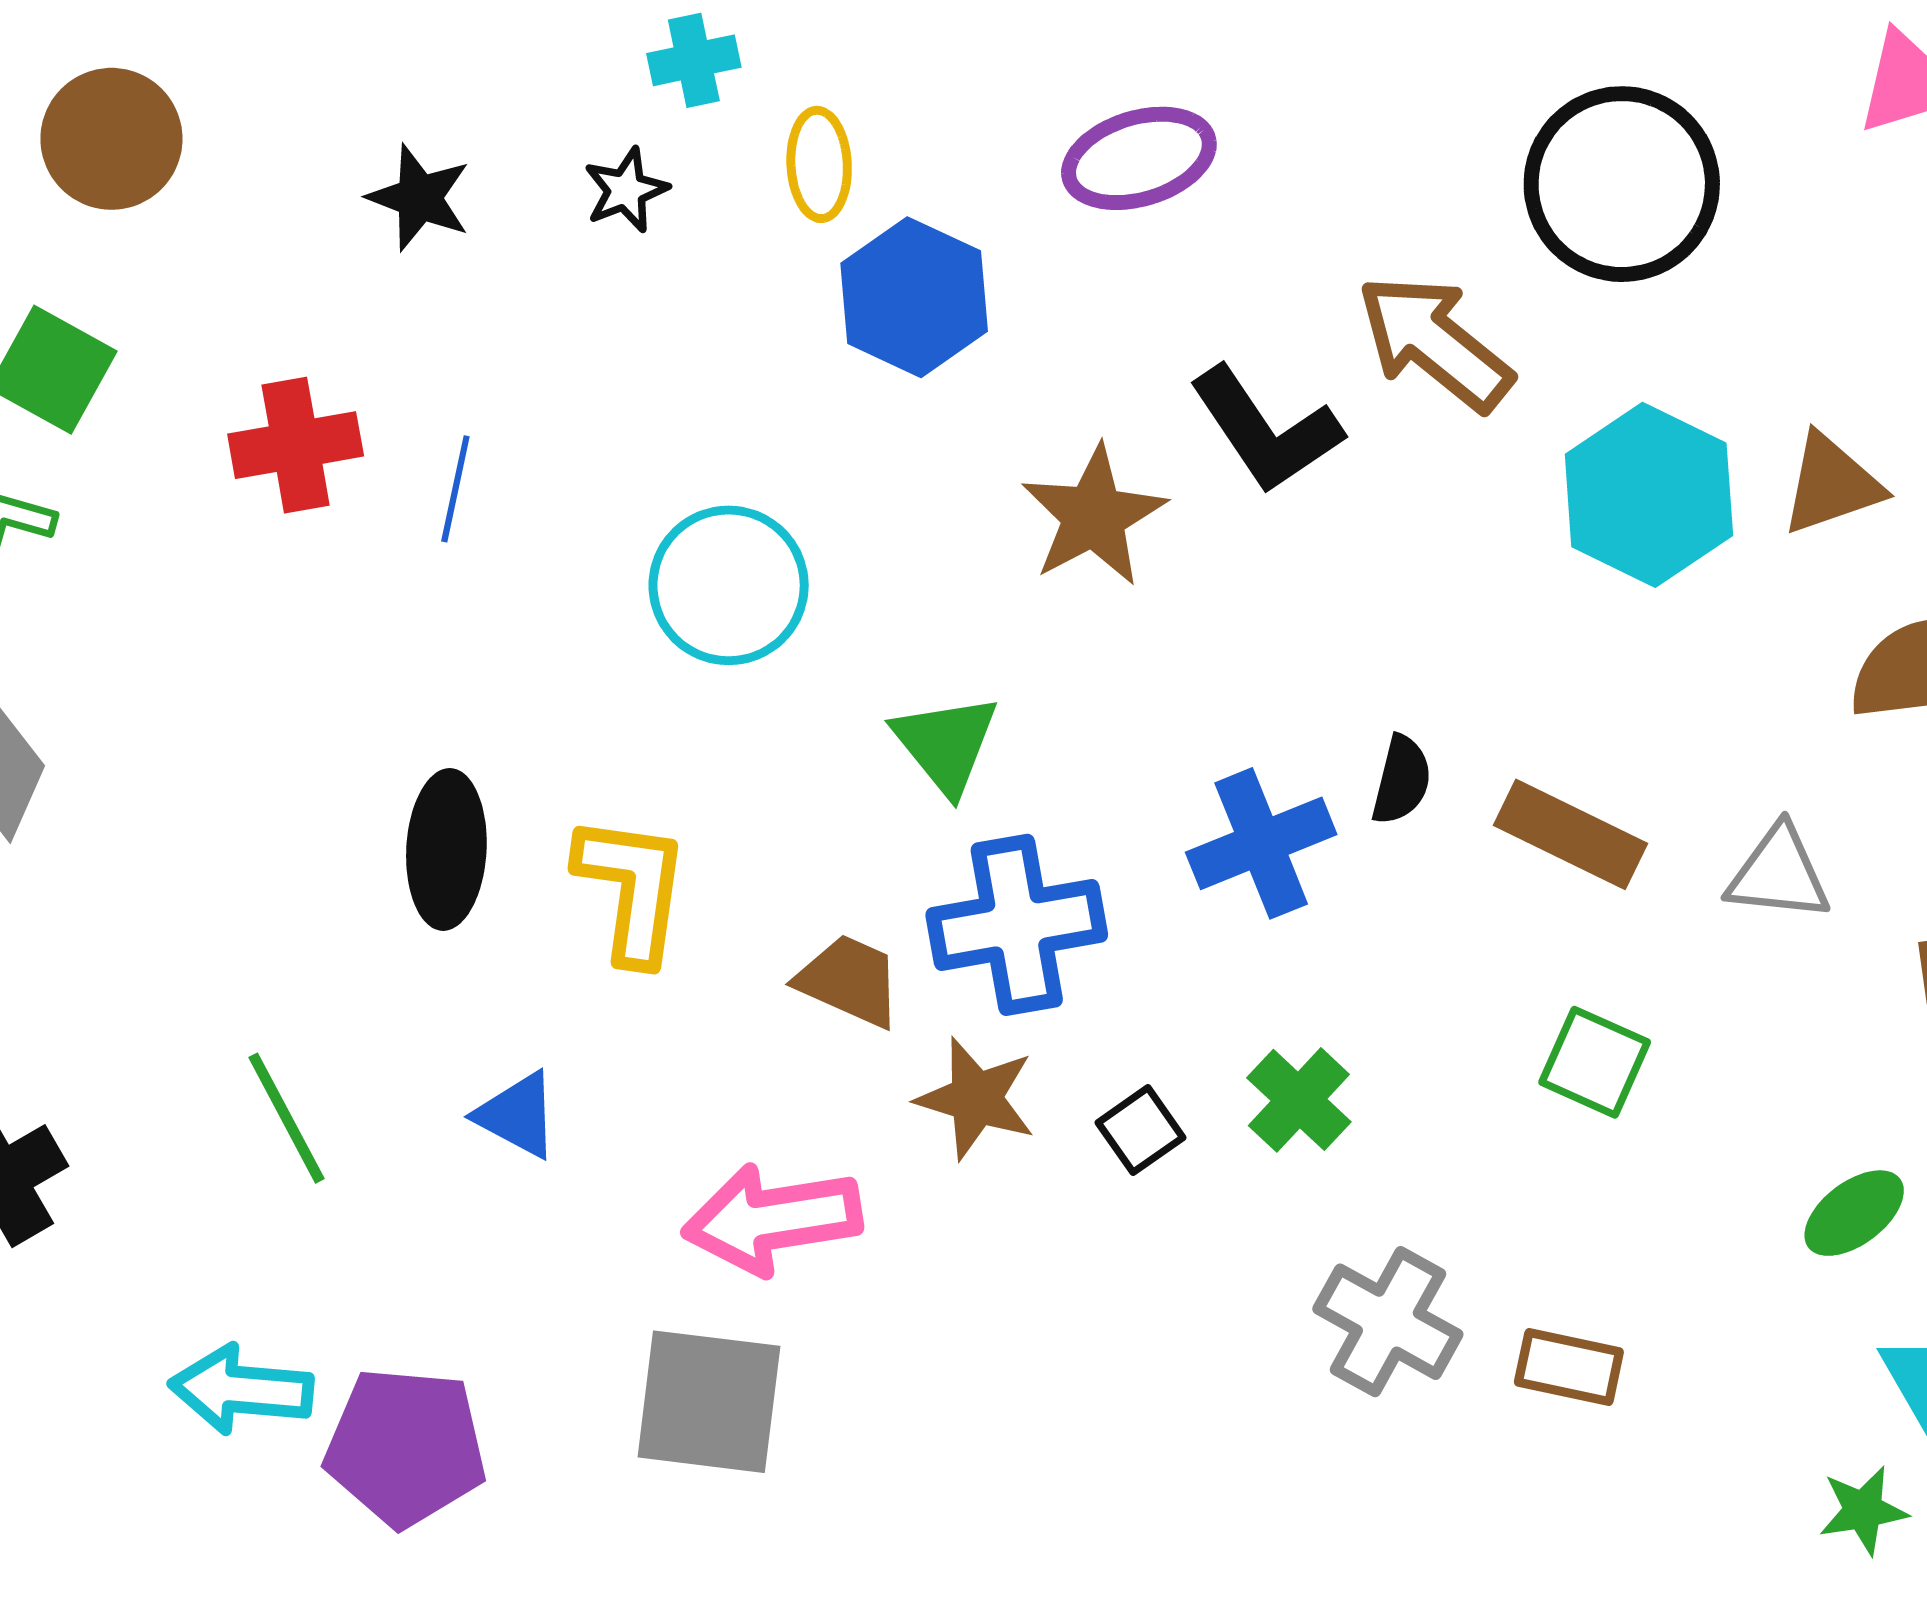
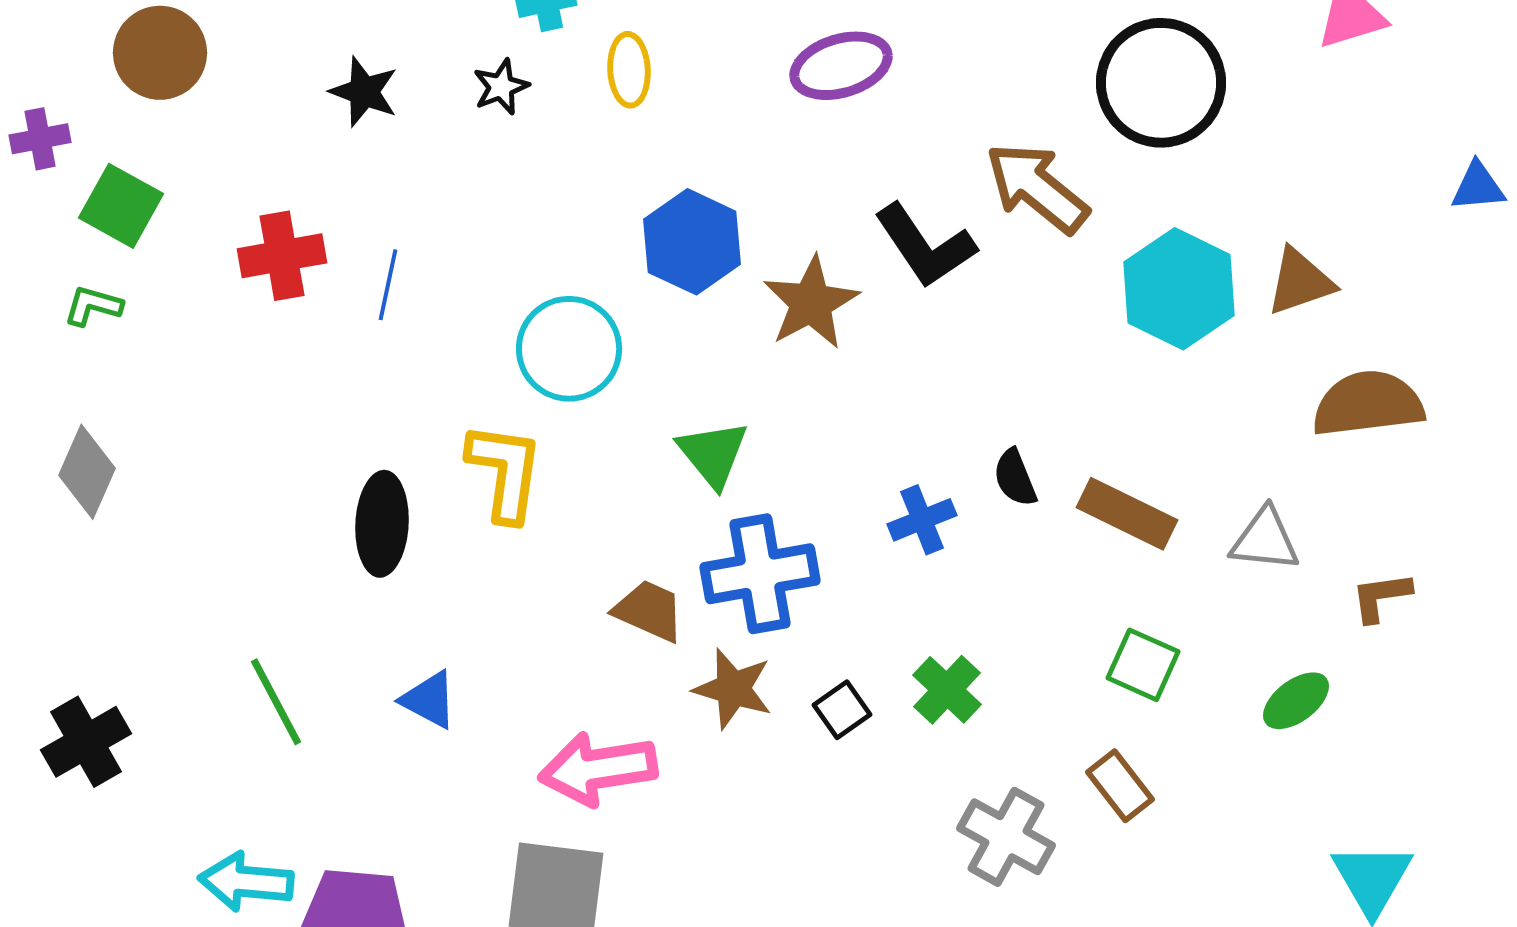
blue hexagon: (914, 297) -> (692, 242), moved
black semicircle: (1401, 780) -> (1015, 478), turned 144
blue cross: (1261, 843) -> (922, 520), size x0.7
yellow L-shape: (632, 889) -> (505, 472), moved
green ellipse: (1854, 1213) -> (1296, 701), moved
brown rectangle: (1569, 1367) -> (1120, 786), moved, turned 40

